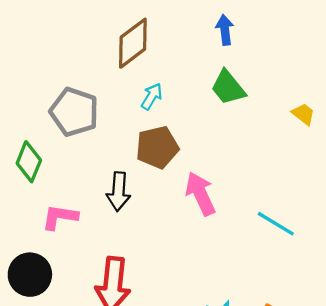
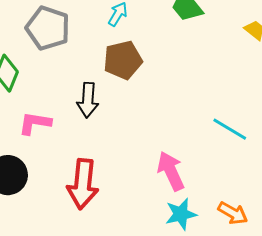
pink arrow: (200, 194) -> (171, 171), moved

